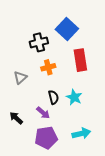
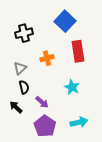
black cross: (39, 42) -> (24, 33), moved
black semicircle: (53, 97) -> (24, 87), moved
purple pentagon: (46, 138) -> (45, 126), turned -30

